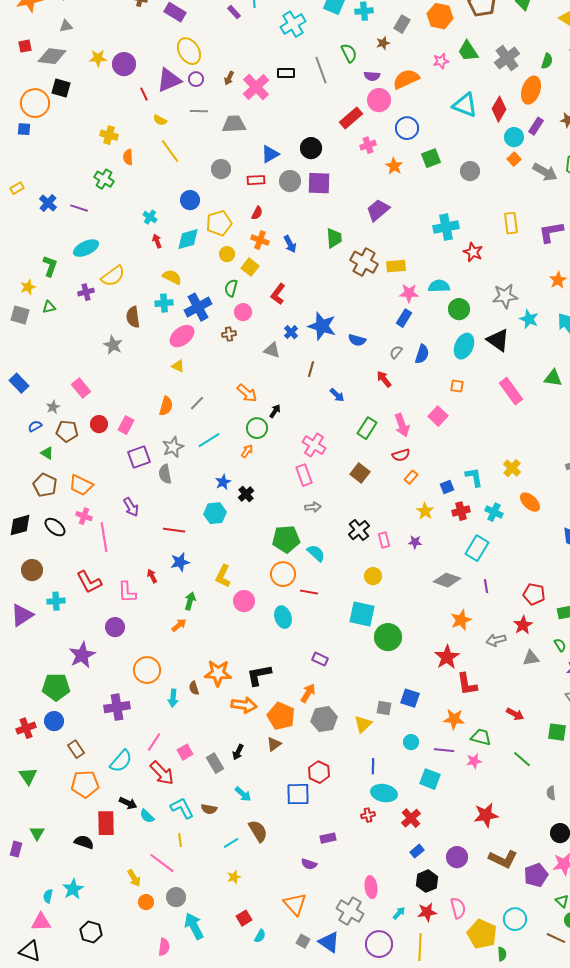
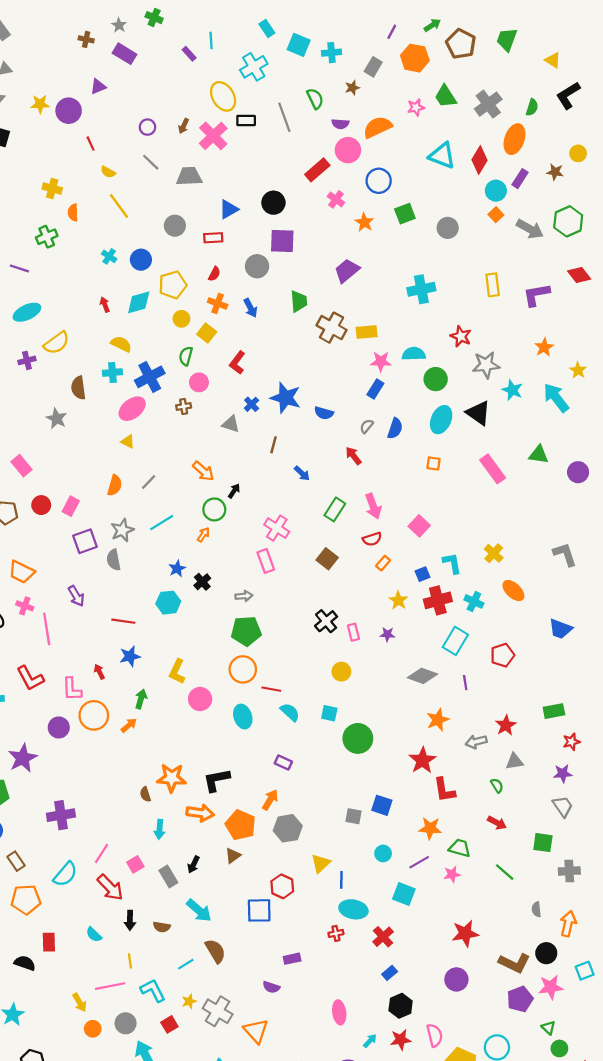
yellow ellipse: (189, 51) -> (223, 96), moved
purple triangle: (169, 80) -> (98, 87), moved, size x0.6
gray line: (199, 111) -> (151, 162), turned 42
pink cross: (368, 145) -> (336, 199), turned -35
green cross: (104, 179) -> (47, 237), turned 36
gray circle: (290, 181) -> (257, 266), moved
cyan cross: (150, 217) -> (109, 256), moved
red star: (473, 252) -> (461, 336), moved
pink square: (438, 416) -> (419, 526), moved
gray arrow: (313, 507) -> (244, 596), moved
red cross: (461, 511) -> (438, 600), size x1.4
cyan semicircle: (316, 553) -> (290, 712), moved
red pentagon: (534, 594) -> (502, 655), moved, turned -30
cyan square: (362, 614) -> (329, 713), size x0.6
green semicircle: (560, 645) -> (497, 786), moved
orange circle: (147, 670) -> (94, 715), moved
cyan arrow: (173, 698) -> (160, 829), moved
yellow triangle: (363, 724) -> (321, 863), moved
purple line: (444, 750) -> (419, 862), turned -36
cyan arrow: (243, 794) -> (199, 910), size x1.4
black arrow: (128, 803) -> (130, 920), moved, turned 66
cyan L-shape: (182, 808) -> (153, 990), moved
red rectangle: (106, 823) -> (49, 942), size x0.7
purple circle: (457, 857) -> (456, 979), moved
brown L-shape: (503, 859) -> (515, 963), moved
pink line: (162, 863) -> (110, 986), turned -48
gray cross: (350, 911) -> (218, 1011), moved
red square: (244, 918) -> (169, 1024), moved

